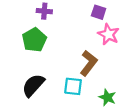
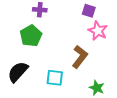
black semicircle: (33, 85) -> (18, 72), moved
cyan square: (73, 86) -> (55, 78), moved

